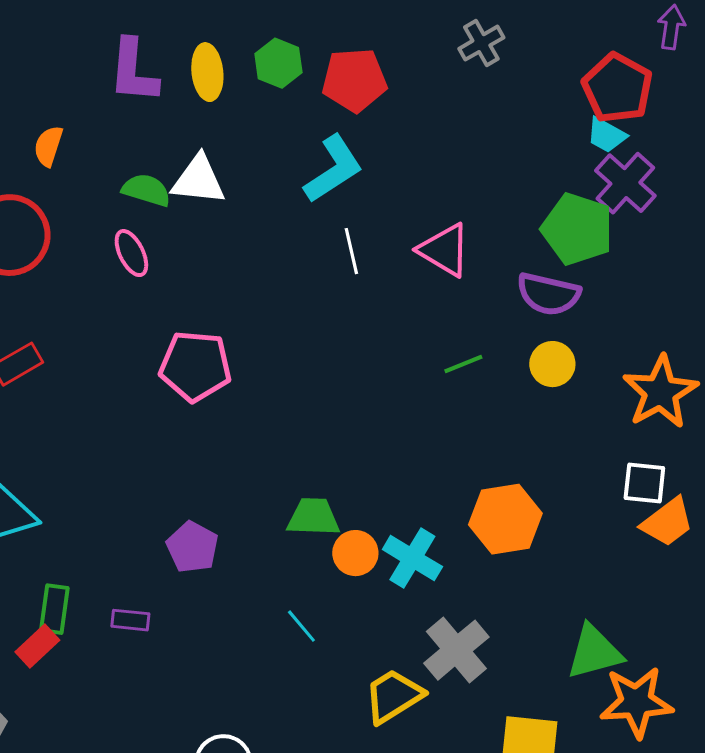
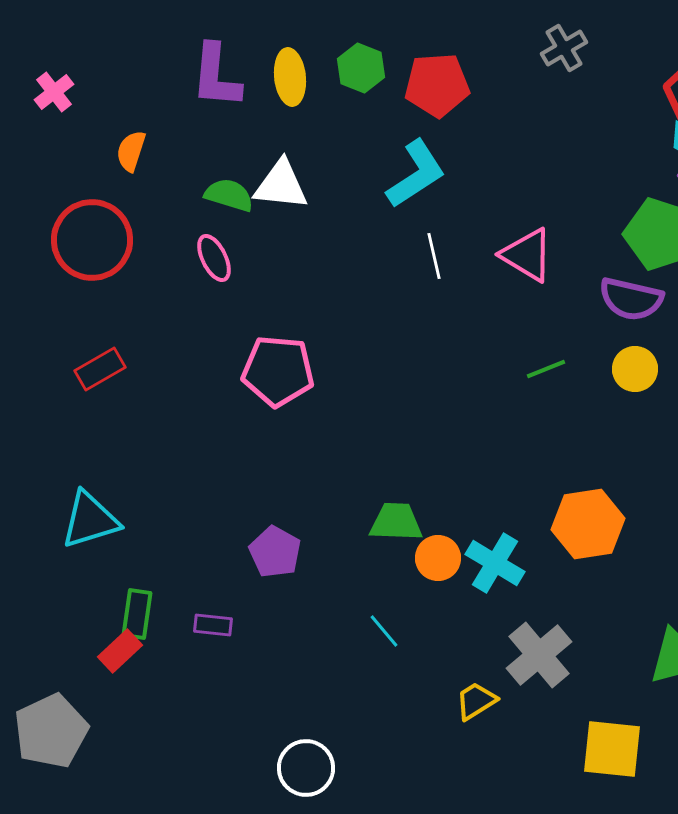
yellow trapezoid: (393, 696) -> (476, 701), size x0.7

